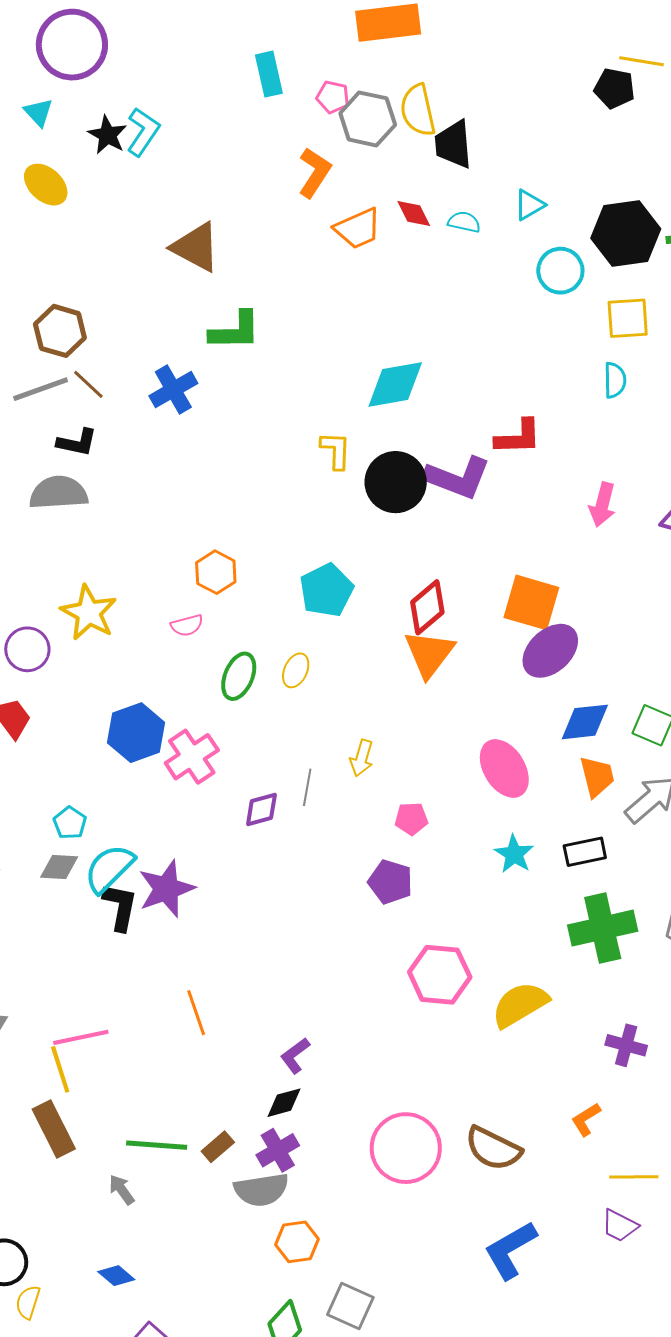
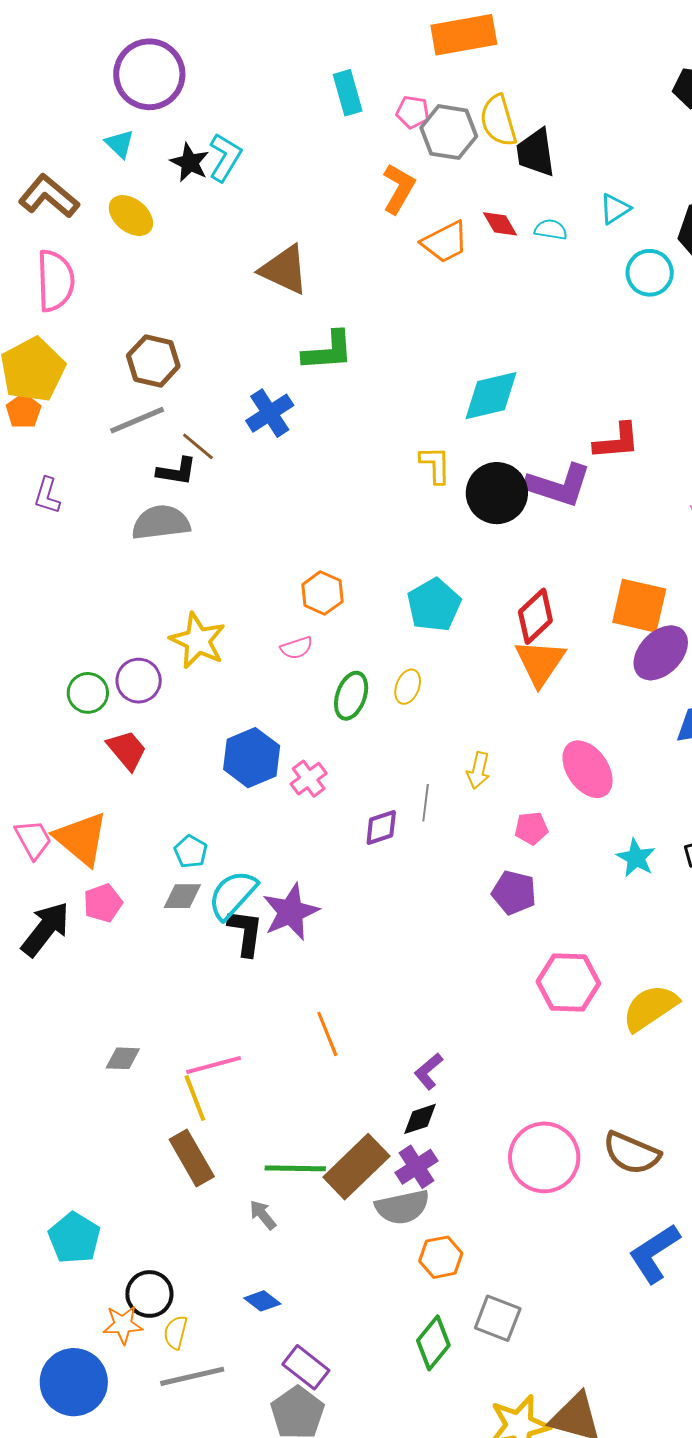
brown line: (88, 384) -> (198, 446), moved
pink cross: (192, 757) -> (309, 779), size x0.7
pink ellipse: (504, 768) -> (588, 769), moved
brown rectangle: (218, 1147) -> (356, 1167), size x2.0

